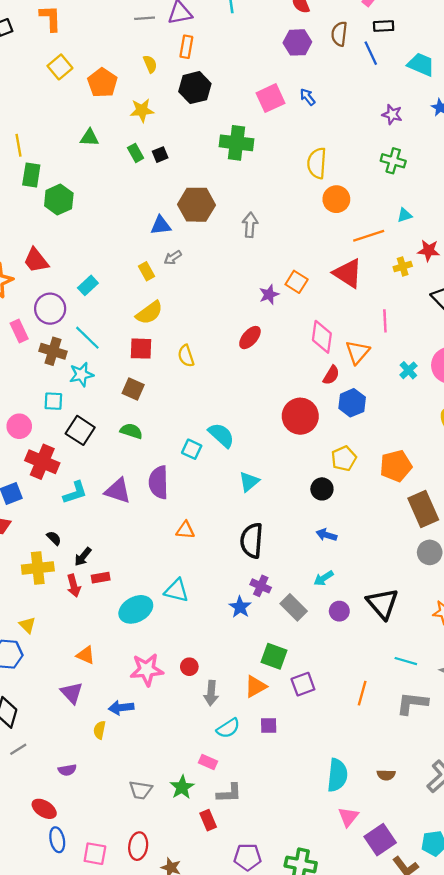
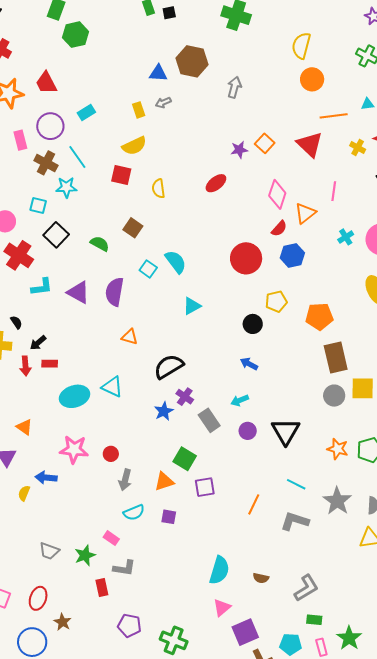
yellow cross: (403, 266) -> (358, 148), turned 35
brown square: (133, 389) -> (133, 228), moved
black semicircle: (252, 541) -> (169, 367), moved, turned 44

